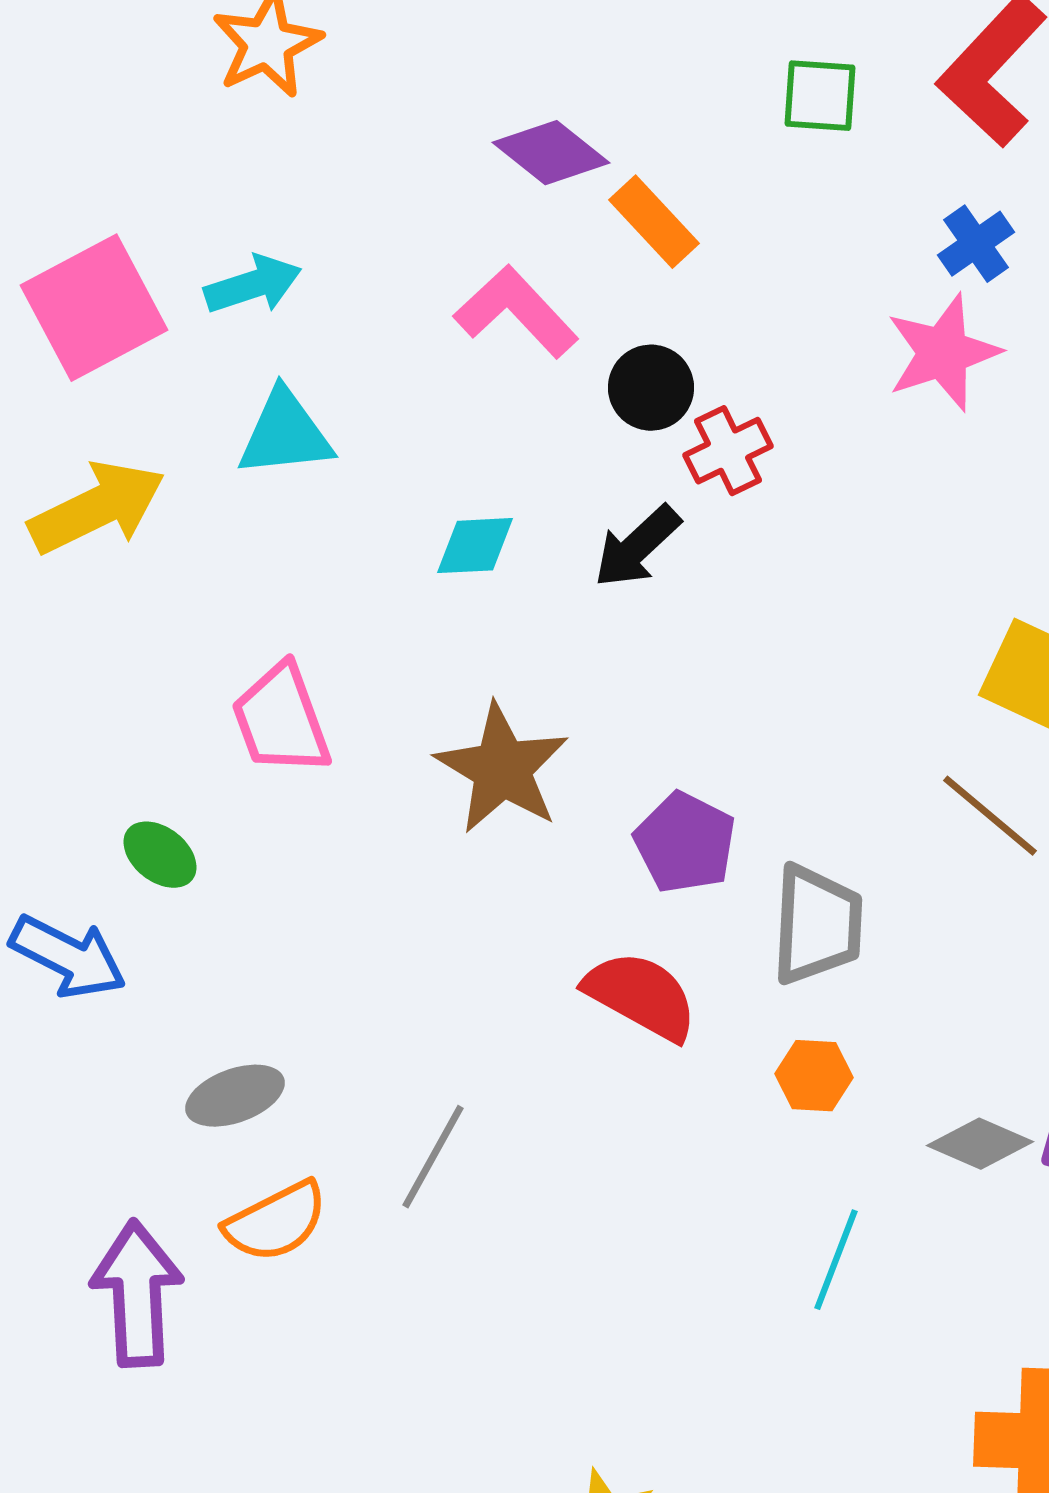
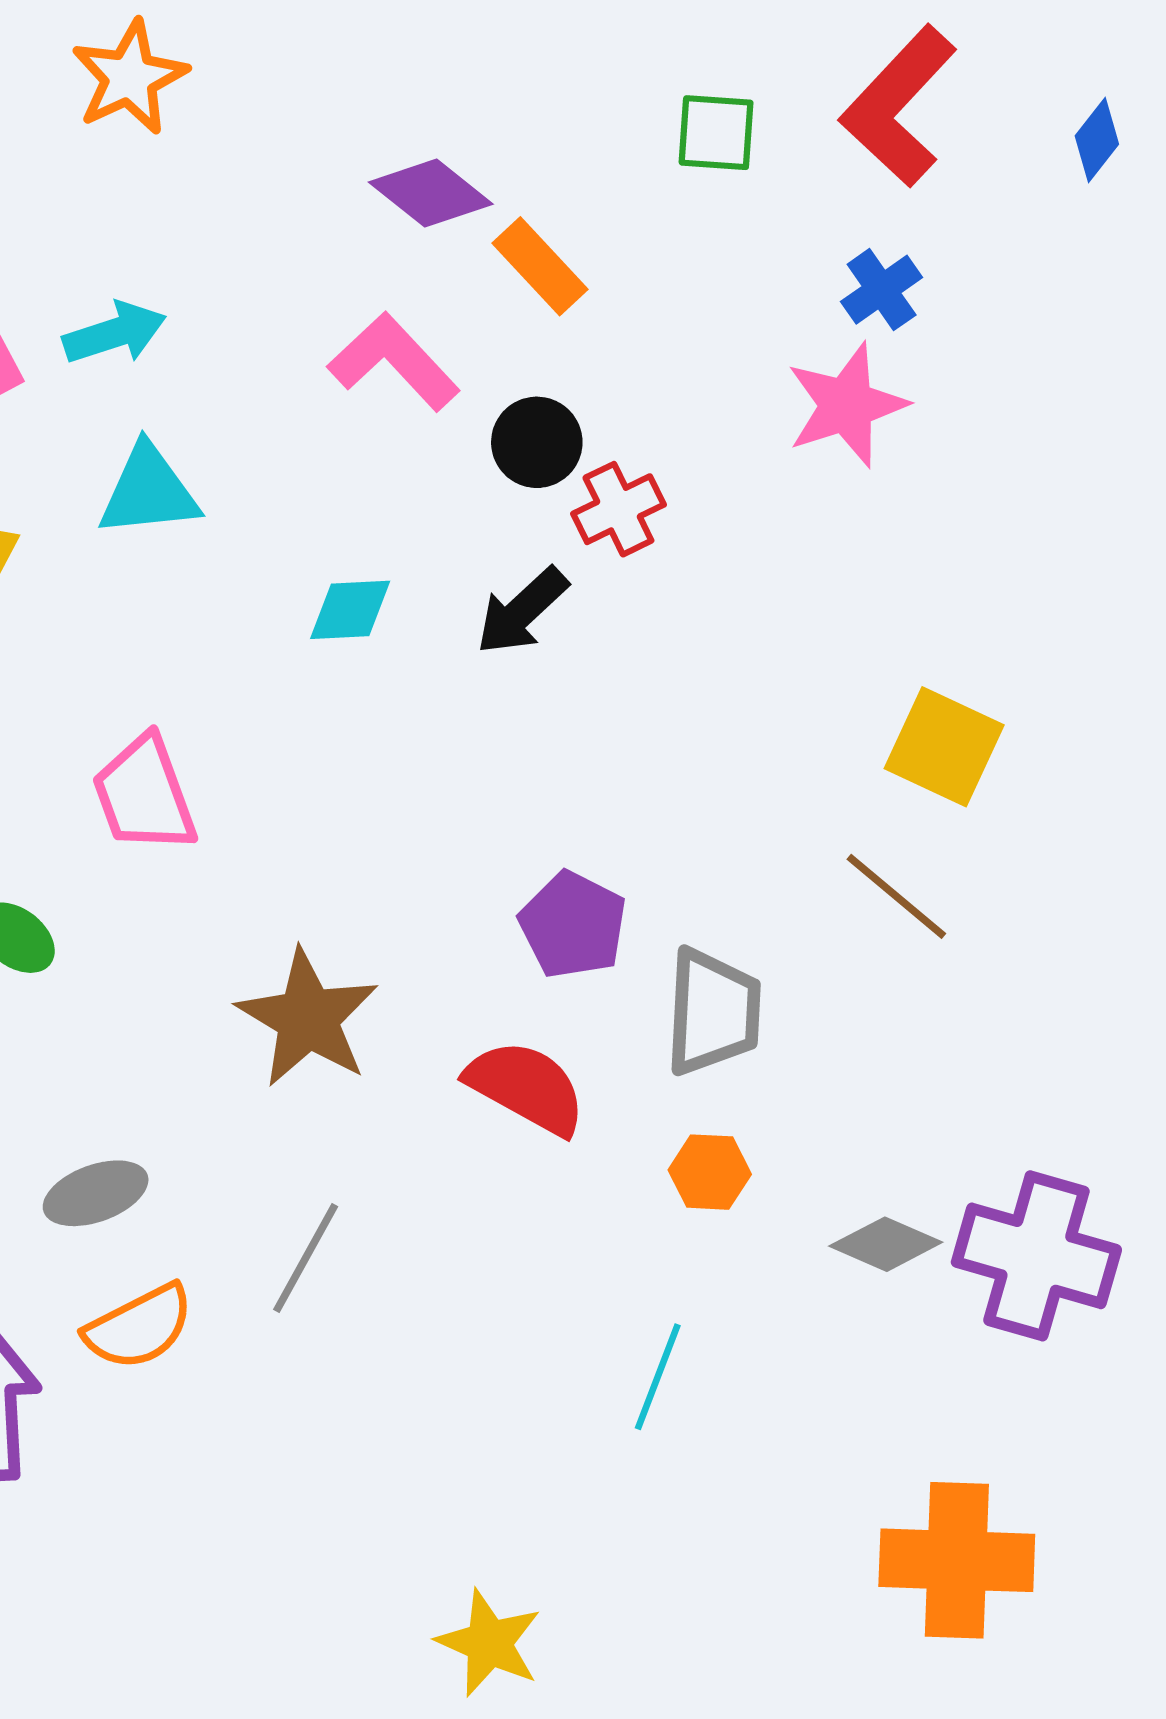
brown star: (502, 769) -> (308, 1018), moved
cyan line: (836, 1260) -> (658, 1377), moved

